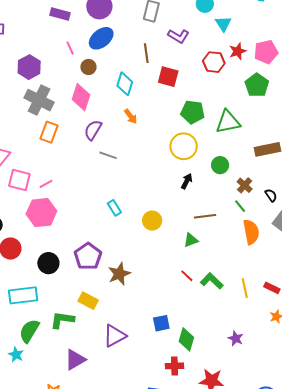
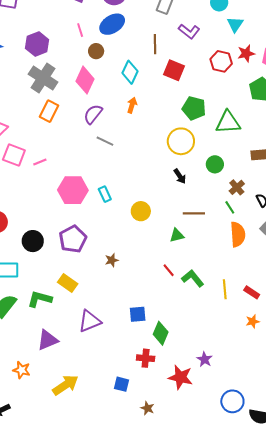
orange arrow: (131, 116) -> (132, 105), turned -133
black arrow: (187, 181) -> (180, 176), turned 112
pink hexagon: (41, 213) -> (73, 190), moved
brown star: (119, 274) -> (112, 260), moved, size x0.6
purple star: (236, 338) -> (205, 359), moved

